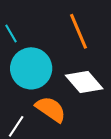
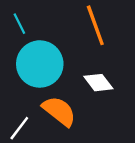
white diamond: (84, 82) -> (98, 83), size x0.7

